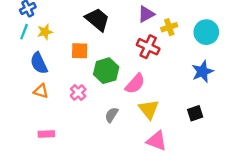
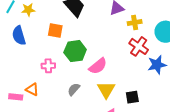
red cross: (148, 47) -> (139, 46), moved
orange triangle: (41, 91) -> (32, 89), moved
pink cross: (78, 92) -> (48, 66), turned 32
black square: (195, 113) -> (132, 97), moved

